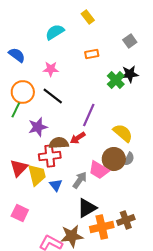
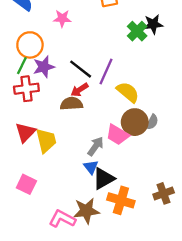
black line: (53, 96) -> (81, 69), moved
purple star: (38, 127) -> (44, 67), moved
yellow semicircle: (123, 133) -> (128, 92), moved
red arrow: (78, 138) -> (79, 90), moved
red cross: (50, 156) -> (26, 89), moved
blue triangle: (56, 185) -> (91, 167), moved
brown cross: (126, 220) -> (164, 193), moved
orange cross: (102, 227) -> (121, 200), turned 30

